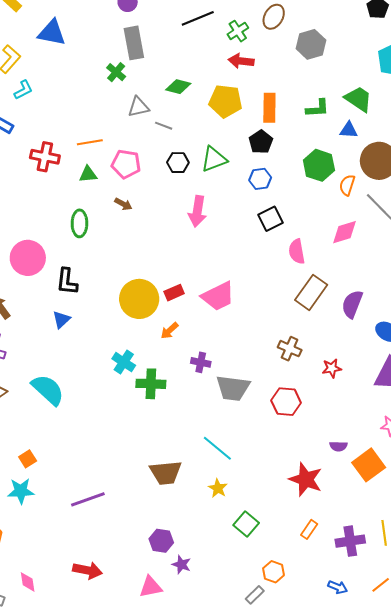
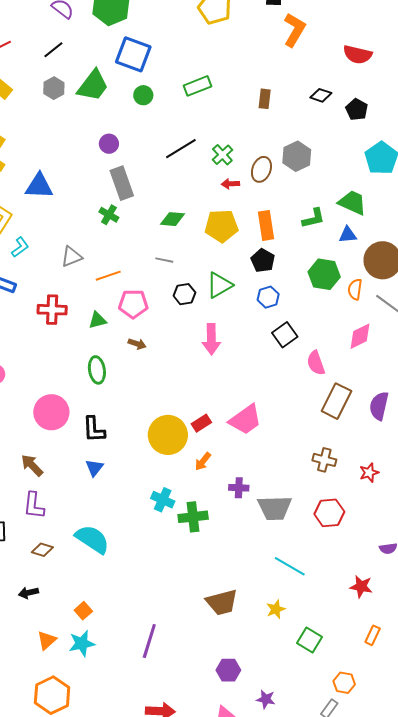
brown ellipse: (274, 17) -> (261, 169), moved
red arrow: (241, 61) -> (230, 184), size x0.7
gray triangle: (138, 107) -> (71, 257), moved
orange line: (90, 142) -> (108, 276), moved
cyan line: (217, 448) -> (290, 566), moved
red star: (306, 479) -> (361, 587), size x0.7
yellow star: (218, 488) -> (276, 609), turned 30
purple line: (88, 499) -> (149, 641), turned -44
purple star: (181, 565) -> (266, 699), moved

